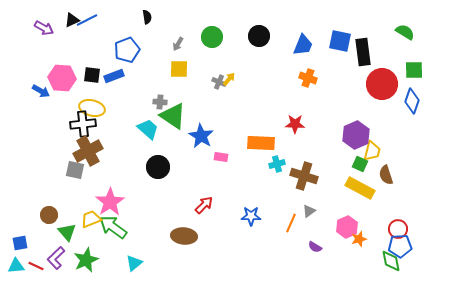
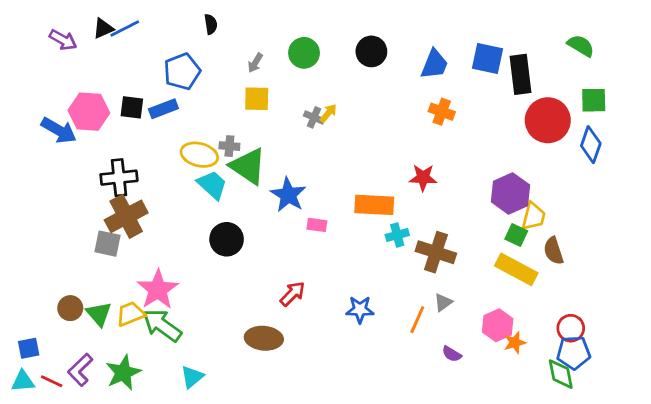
blue arrow: (41, 91) -> (59, 130), size x1.4
yellow ellipse: (92, 108) -> (199, 155), moved
green triangle: (67, 232) -> (99, 314), moved

